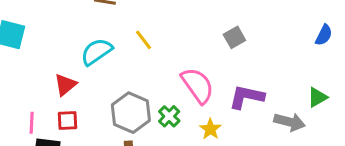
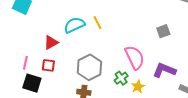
yellow line: (144, 40) -> (97, 23), moved
green cross: (169, 116) -> (121, 78), moved

